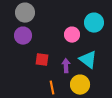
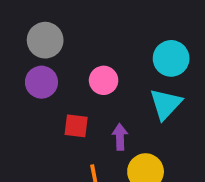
pink circle: (72, 35) -> (104, 80), moved
cyan triangle: (88, 60) -> (166, 104), moved, turned 36

